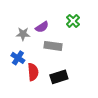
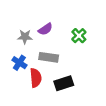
green cross: (73, 21) -> (79, 36), moved
gray rectangle: (53, 46) -> (49, 57), moved

